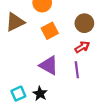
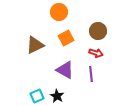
brown triangle: (15, 22) -> (35, 45), moved
red arrow: (82, 47) -> (96, 53), turned 48

